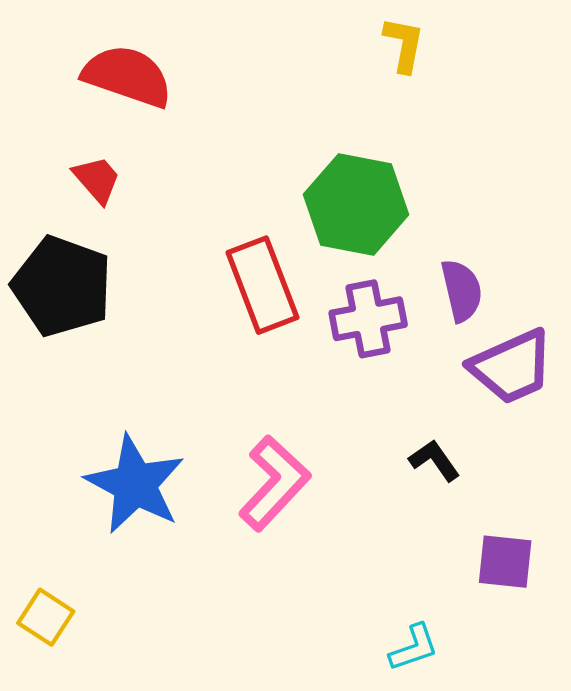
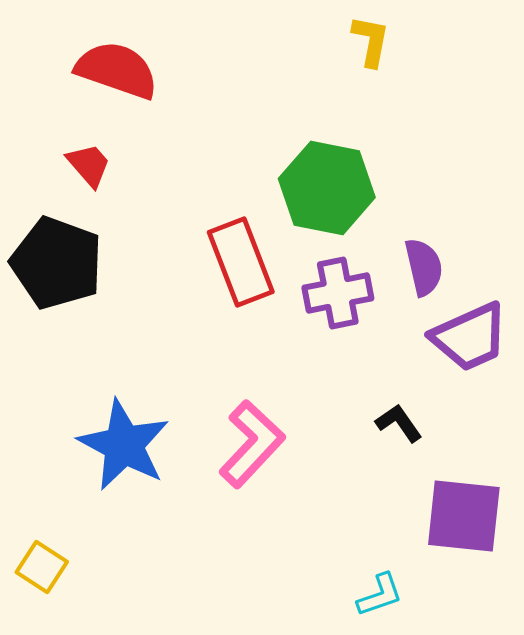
purple square: (505, 562) -> (464, 516), size x1.5

